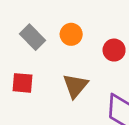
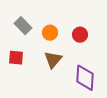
orange circle: (71, 34) -> (50, 33), moved

